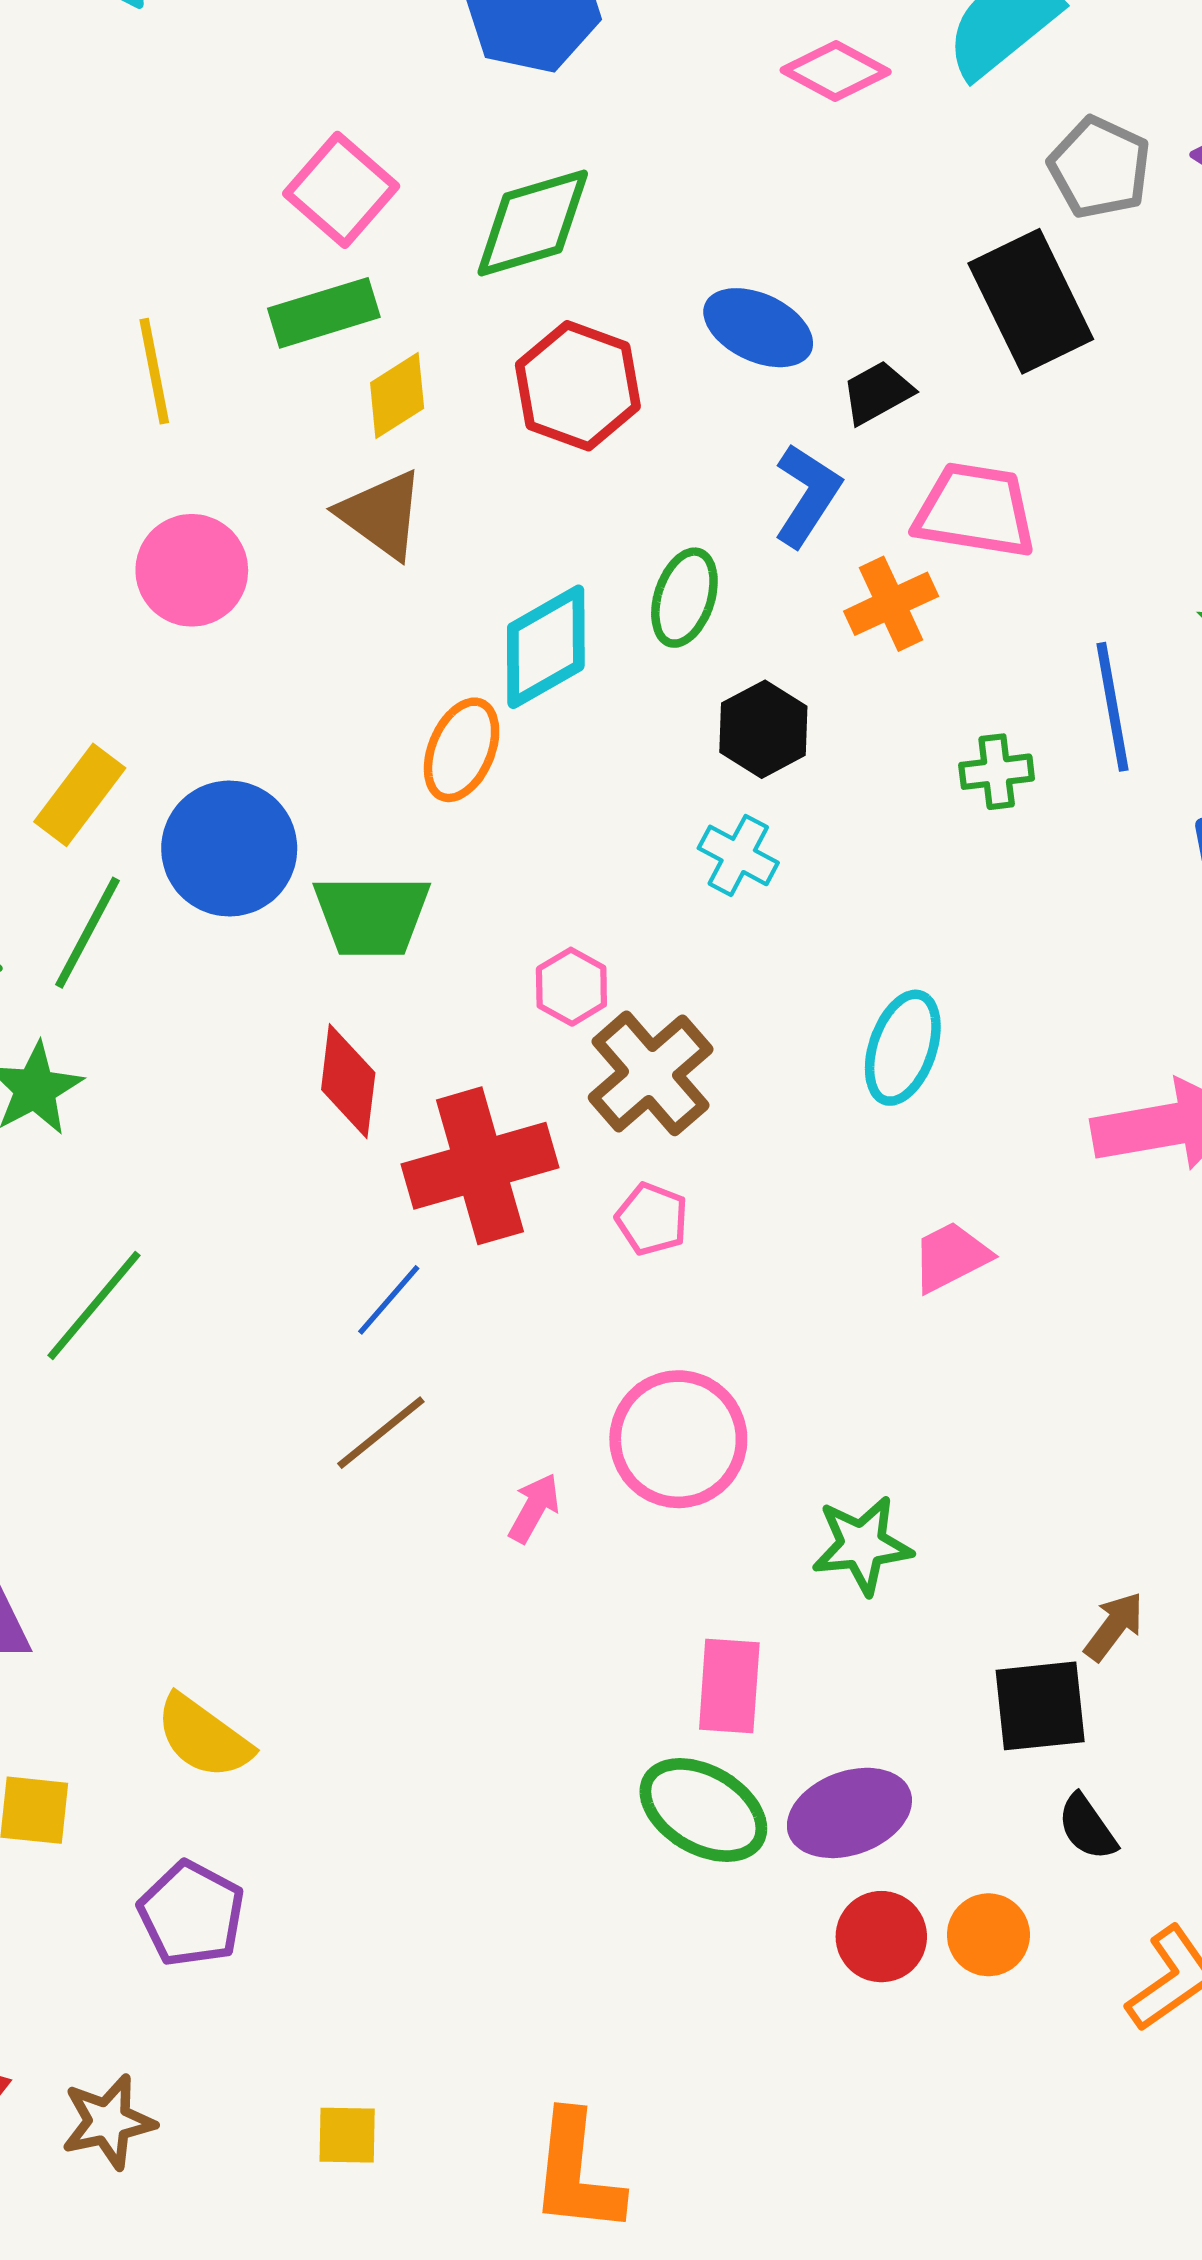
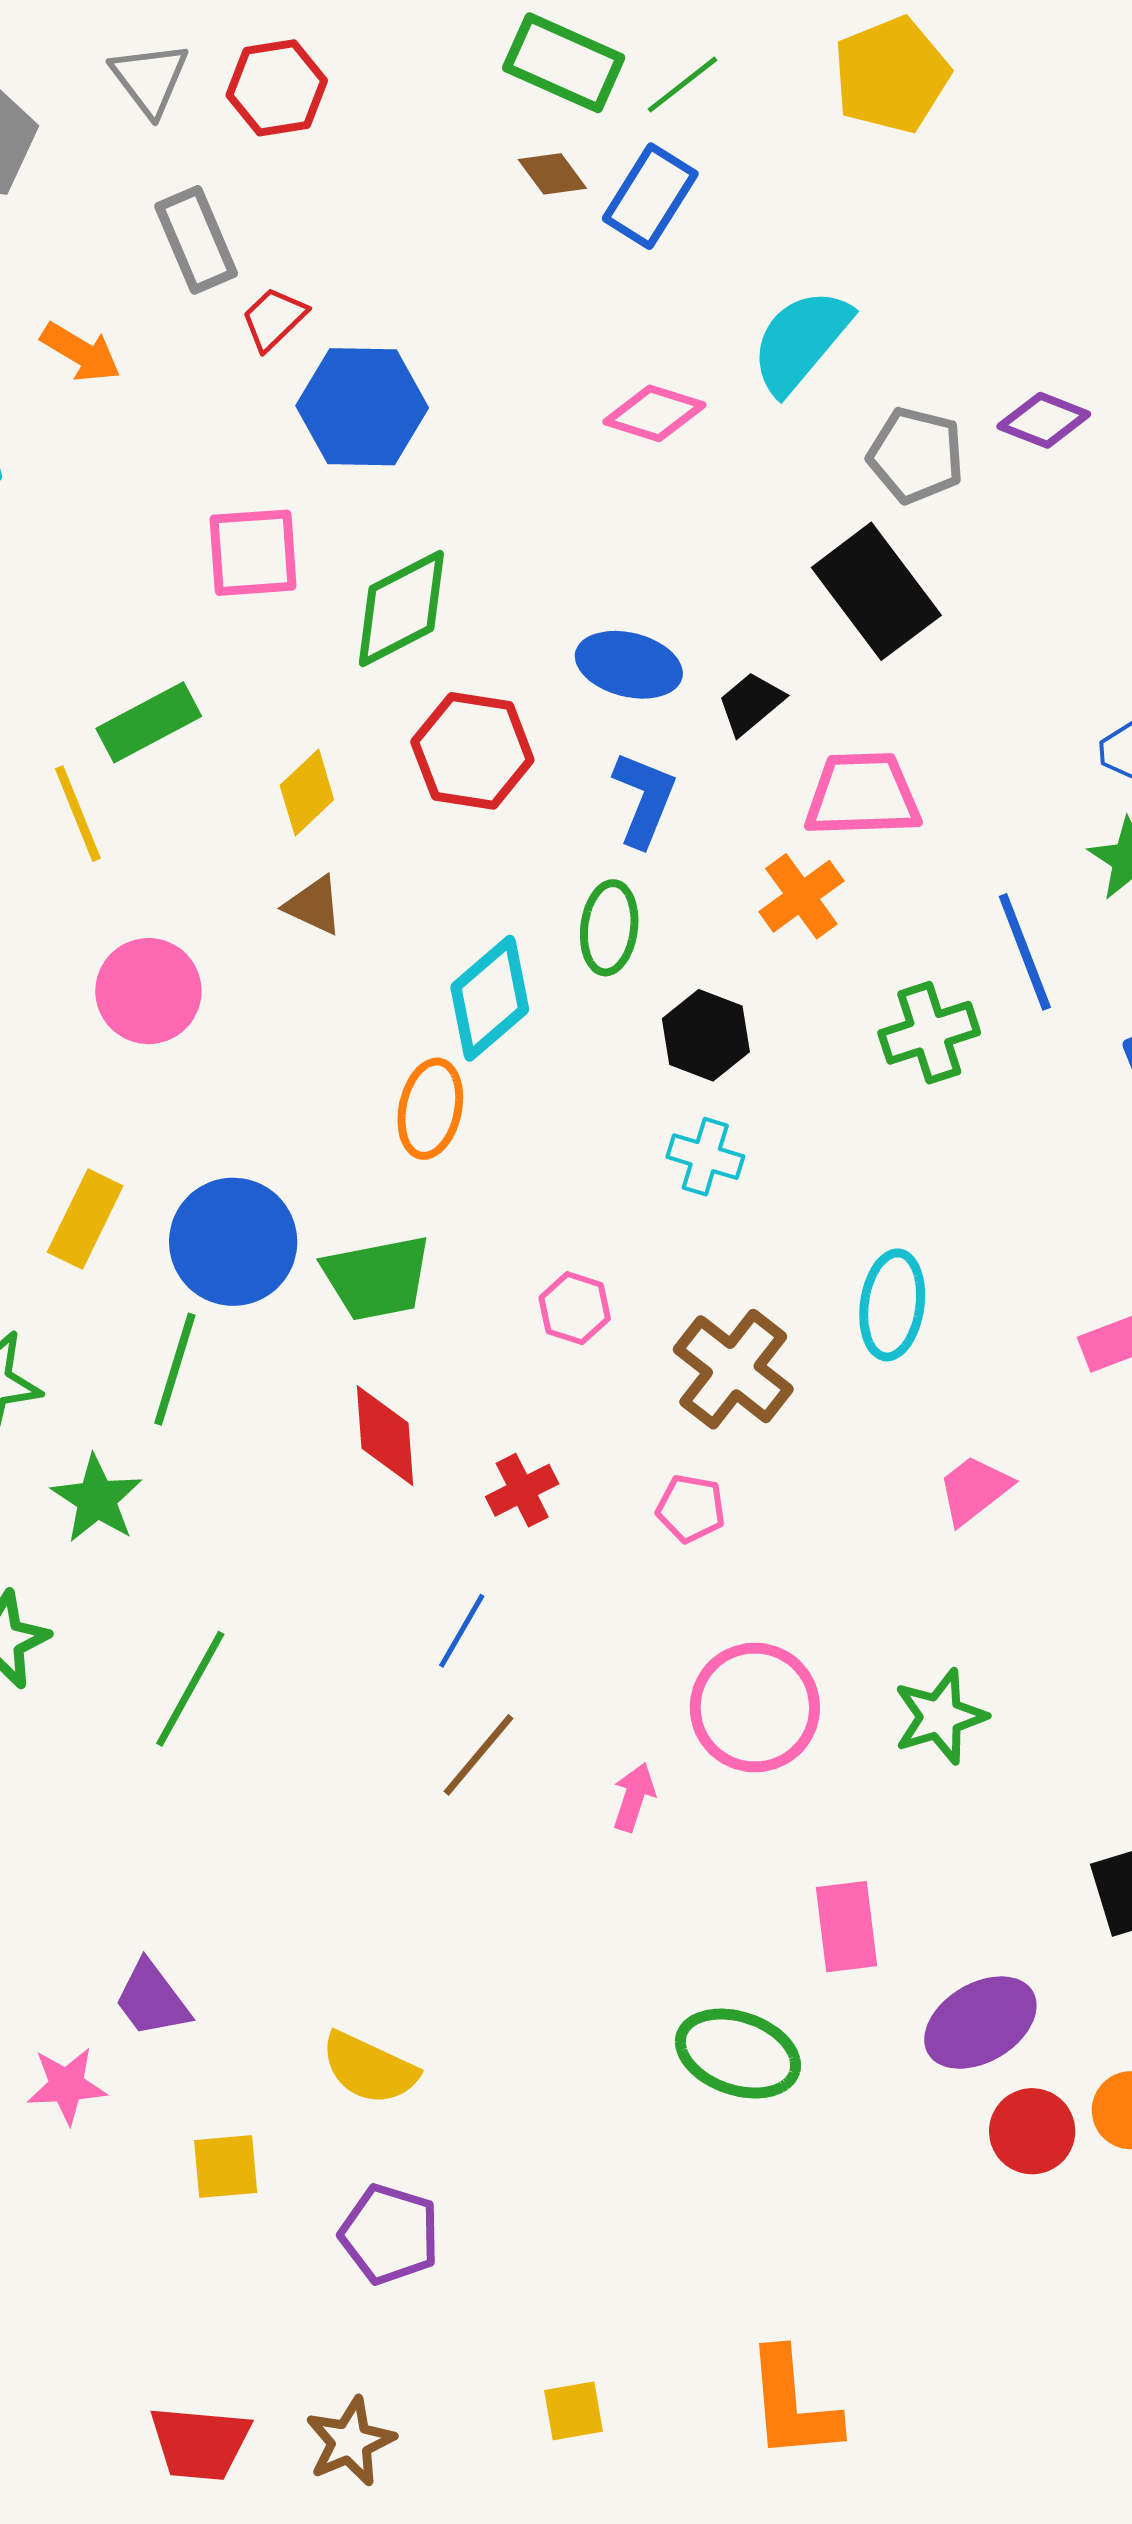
pink square: (341, 190) -> (253, 553), moved, turned -34
green rectangle: (324, 313) -> (149, 722), moved
blue L-shape: (807, 495) -> (644, 799), moved
brown triangle: (381, 514) -> (314, 905), size x0.7
green cross: (997, 772) -> (929, 1033), size x1.4
green line: (87, 933) -> (175, 1369), moved
brown cross: (651, 1073) -> (733, 1369), moved
red cross: (480, 1166) -> (522, 1490), size x0.5
green star: (862, 1545) -> (940, 1717), moved
green ellipse: (703, 1810) -> (738, 2054), moved

